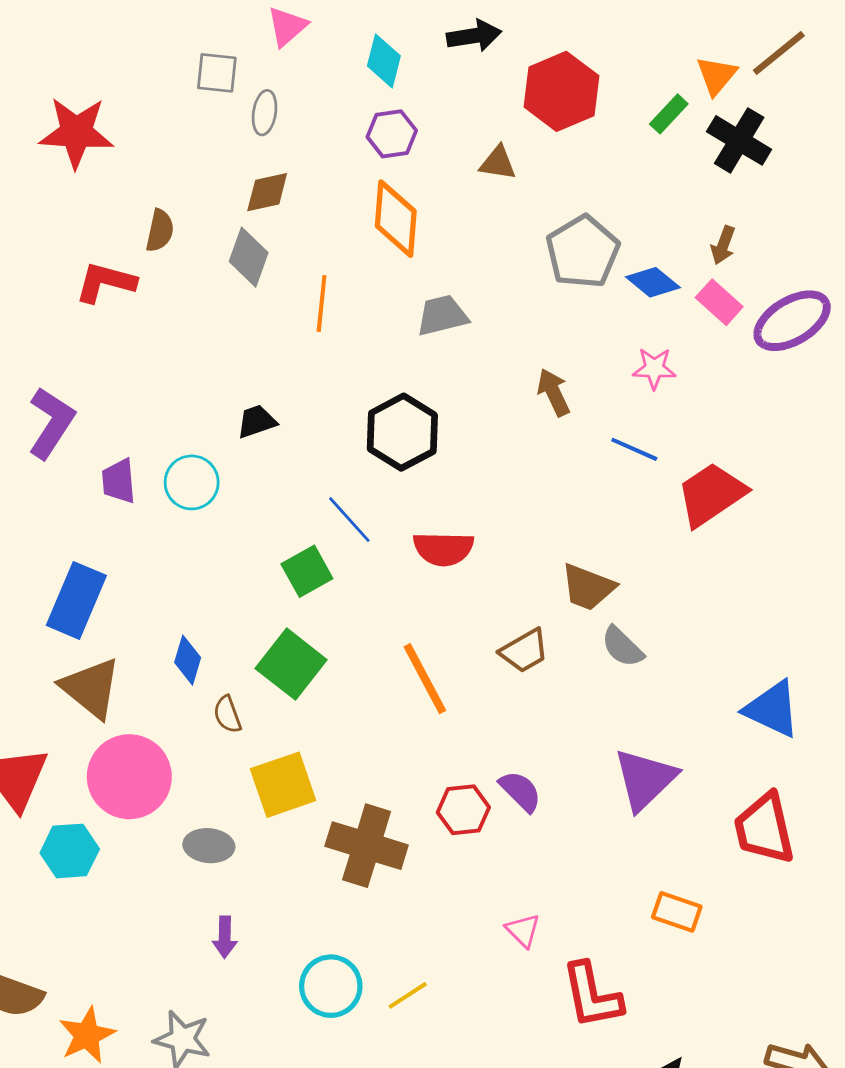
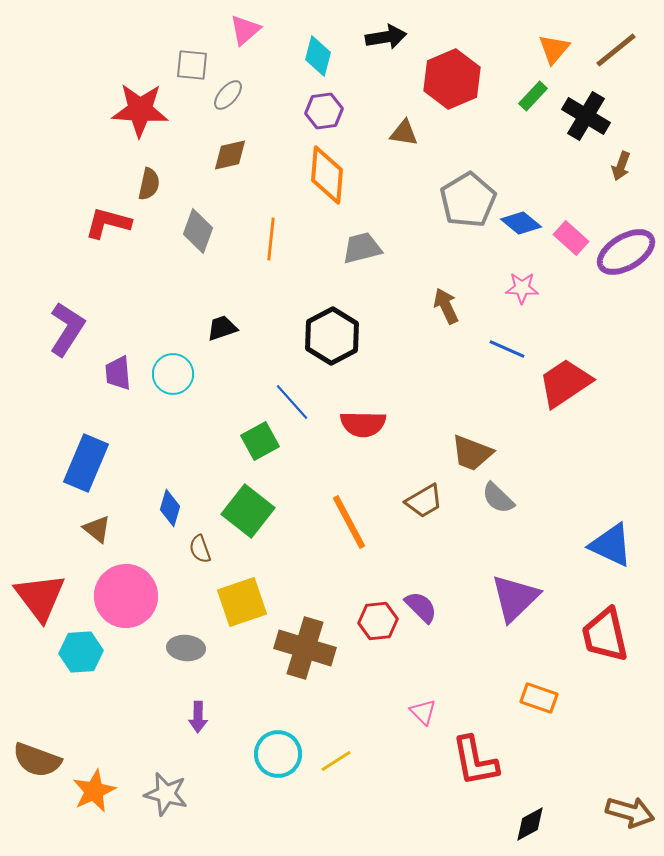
orange triangle: (717, 76) -> (554, 49), moved
gray ellipse: (265, 113) -> (228, 95), turned 32
red star: (76, 133) -> (140, 110), moved
brown arrow: (723, 245) -> (621, 166), moved
gray diamond: (249, 257) -> (198, 231), moved
brown triangle: (91, 688) -> (97, 529), size x0.6

